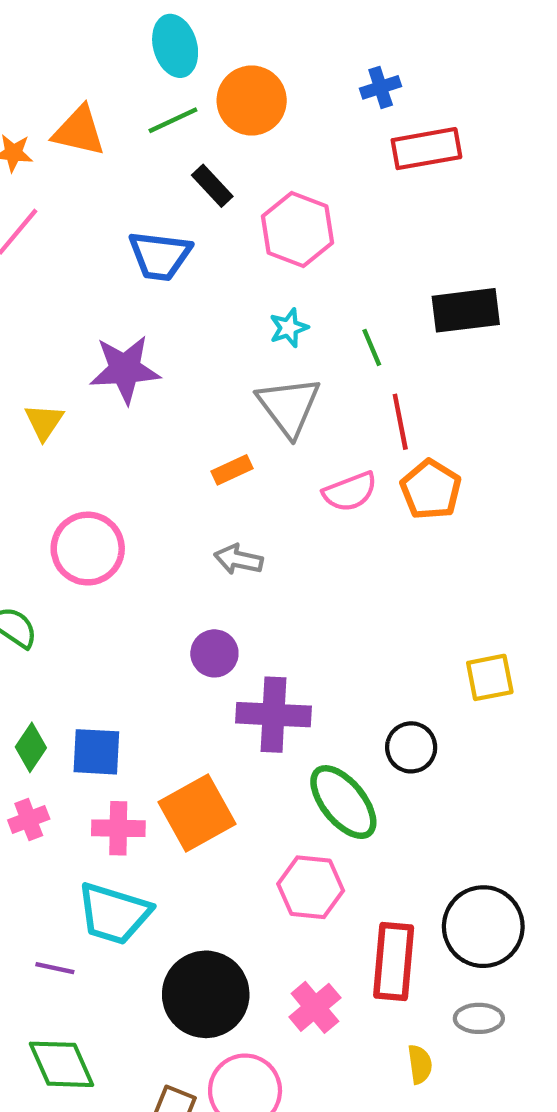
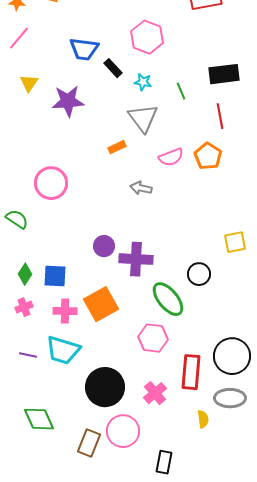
black rectangle: (212, 186) -> (113, 68), moved
cyan star: (289, 328) -> (143, 82), turned 30
yellow triangle: (44, 422) -> (29, 83), moved
red line: (400, 422) -> (220, 116), moved
gray arrow: (238, 559) -> (141, 188), moved
purple circle: (214, 653) -> (104, 246), moved
purple line: (55, 968) -> (28, 355), moved
gray ellipse: (479, 1018) -> (230, 398), size x1.4

